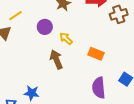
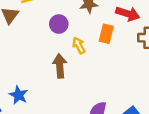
orange rectangle: (96, 54) -> (106, 34), moved, turned 63

